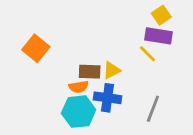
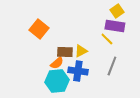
orange square: (36, 48) -> (39, 29), moved
orange semicircle: (79, 87) -> (57, 63), turned -32
gray line: (153, 109) -> (112, 66), moved

